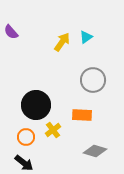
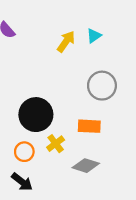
gray diamond: (95, 151) -> (86, 166), moved

